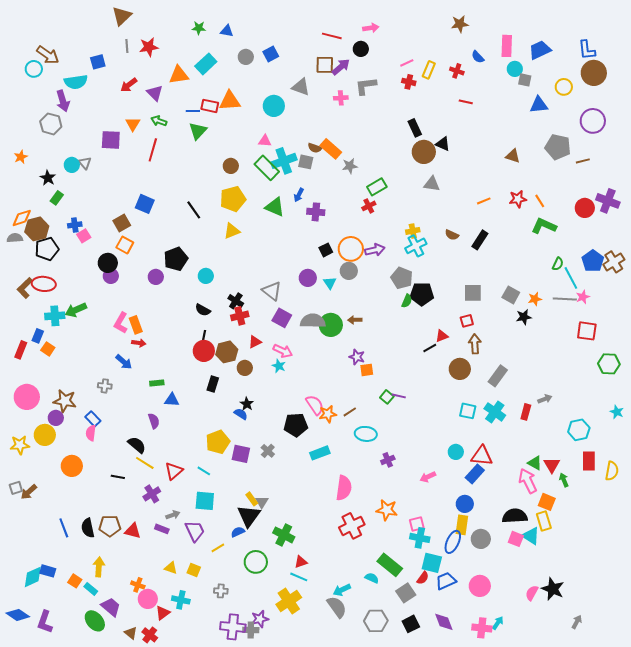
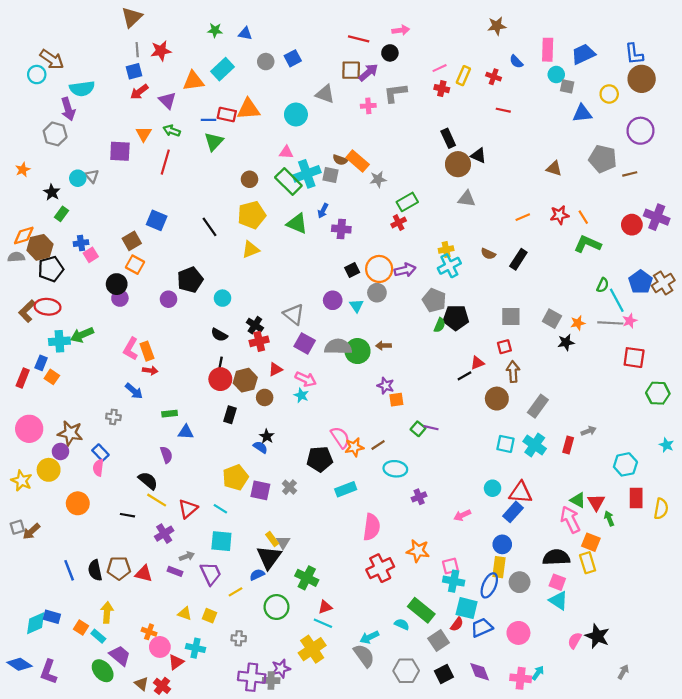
blue square: (98, 62) -> (134, 71), moved
yellow star: (20, 445) -> (22, 481), turned 30
cyan triangle: (531, 536) -> (558, 601), moved

